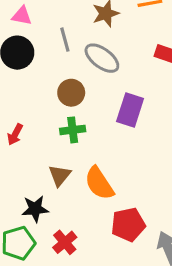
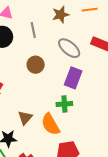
gray ellipse: (102, 58) -> (69, 48), moved
green cross: (73, 130) -> (64, 104), moved

